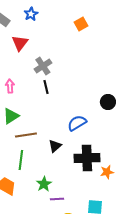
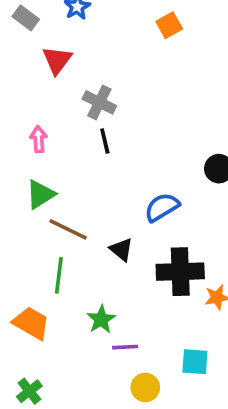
gray cross: (43, 66) -> (99, 102), turned -30
brown line: (26, 135) -> (68, 229), turned 35
black triangle: (55, 146) -> (121, 250), turned -40

